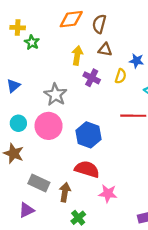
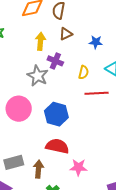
brown triangle: (105, 50) -> (66, 34), turned -32
yellow semicircle: (121, 76) -> (84, 72), moved
gray star: (55, 95) -> (38, 76), moved
gray rectangle: (39, 183) -> (14, 162), turned -36

